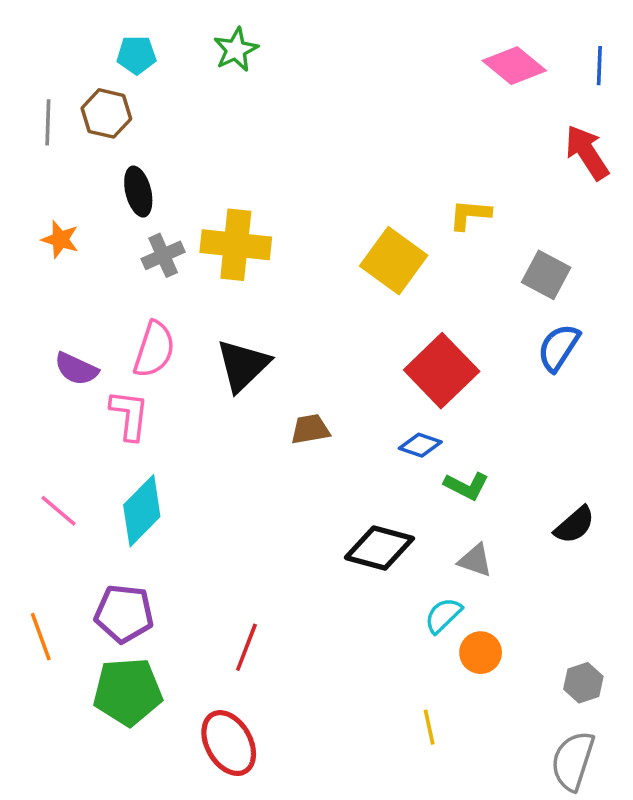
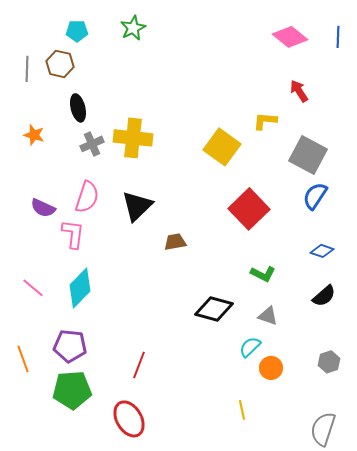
red arrow: (587, 153) -> (299, 91), moved, size x0.7
gray square: (546, 275) -> (308, 155), size x1.4
blue diamond: (420, 445) -> (322, 251), moved
gray hexagon: (583, 683) -> (329, 362), moved

